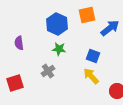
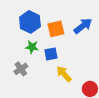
orange square: (87, 15) -> (56, 29), moved
blue square: (93, 56) -> (51, 54), moved, turned -32

